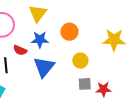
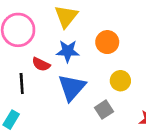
gray square: (85, 84) -> (104, 110), moved, turned -32

